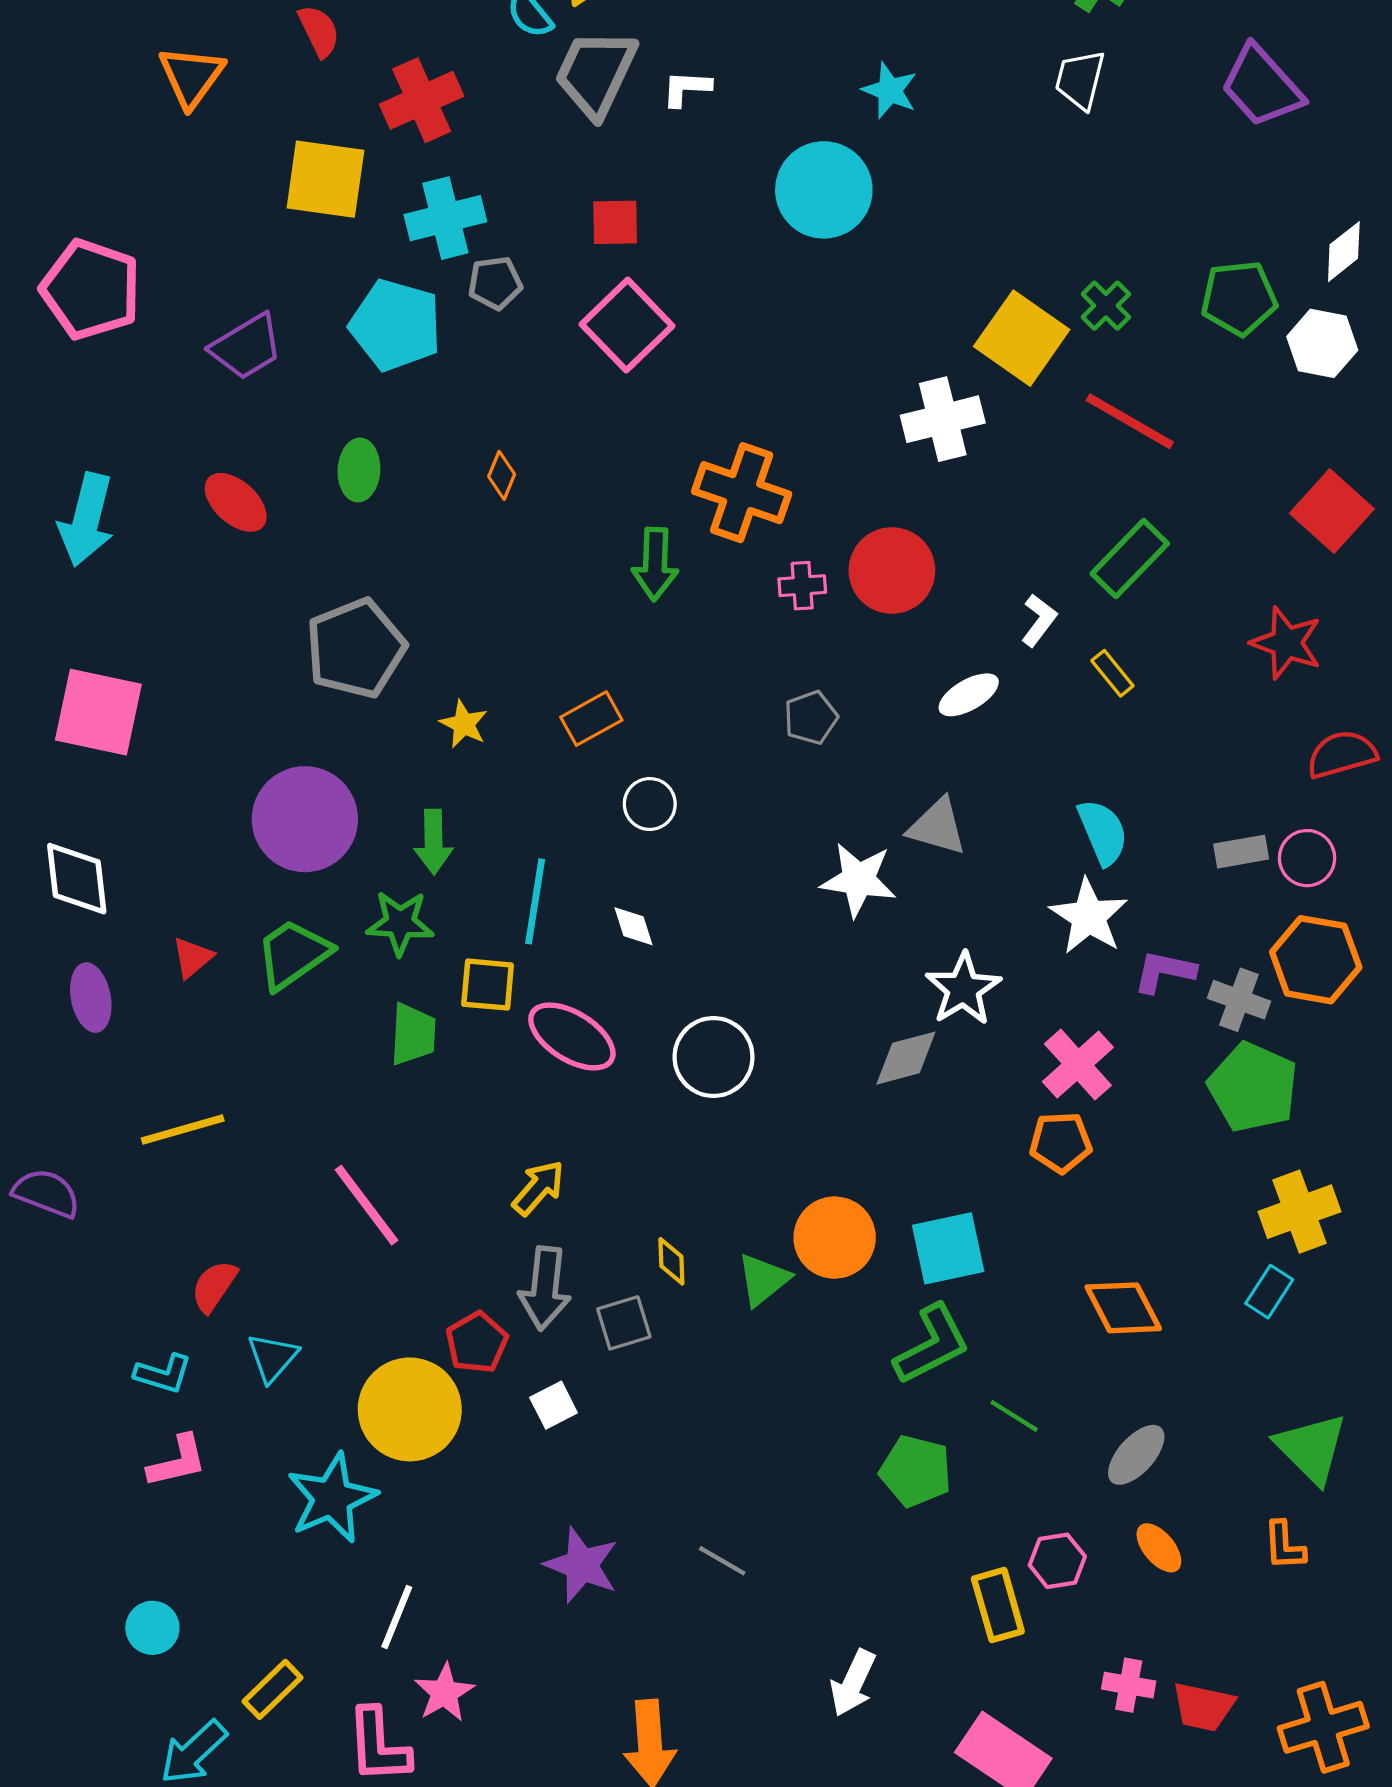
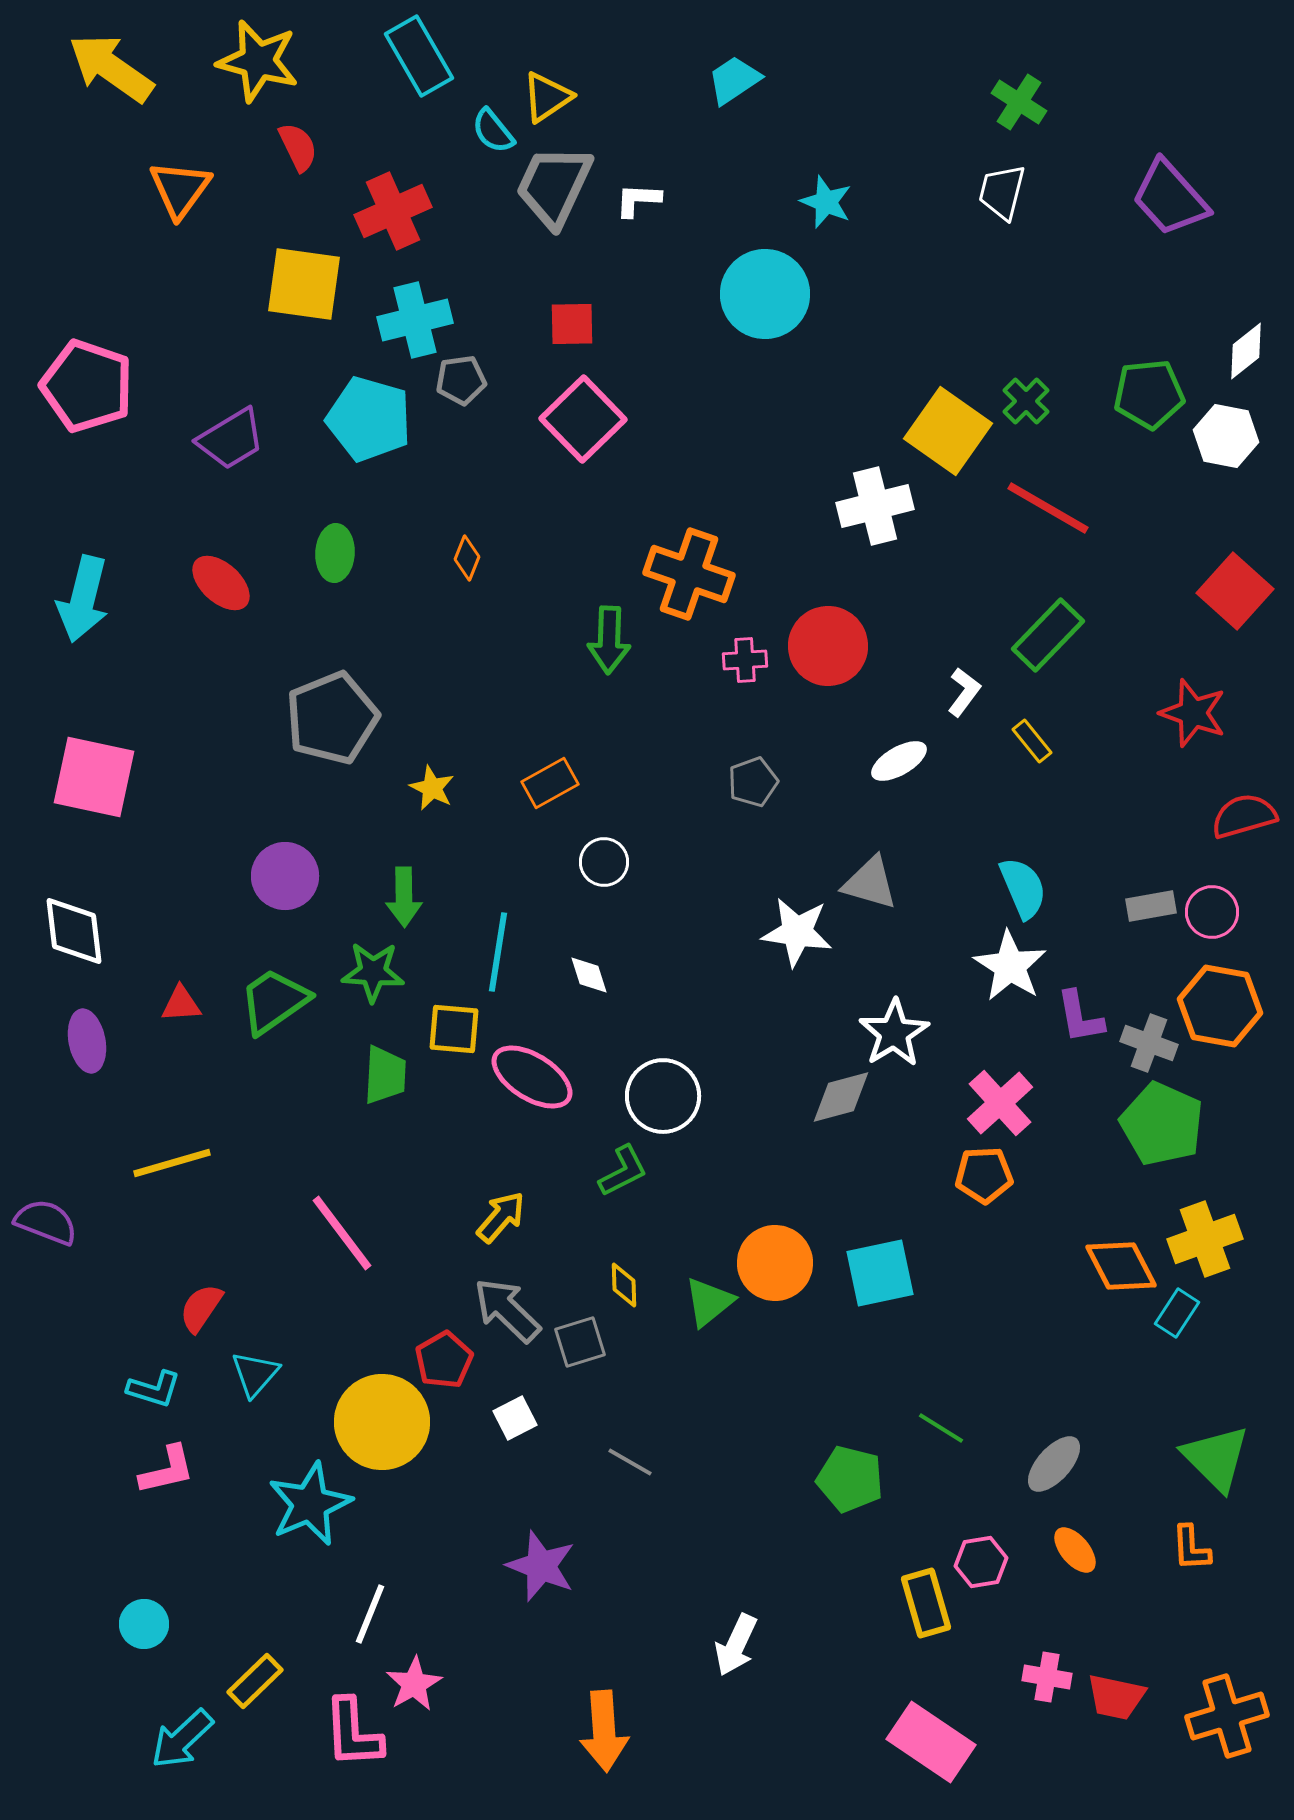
purple circle: (305, 819) -> (285, 876), size x0.7
red triangle: (192, 958) -> (181, 1004), turned 36
purple L-shape: (1164, 972) -> (1080, 1017), turned -112
gray arrow: (545, 1288) -> (507, 1310), turned 128
orange diamond: (1123, 1308) -> (1121, 1266), moved
green L-shape: (932, 1345) -> (623, 1171), moved, size x0.7
gray line: (722, 1561) -> (630, 1462), moved
white arrow: (853, 1683) -> (736, 1645), moved

